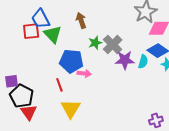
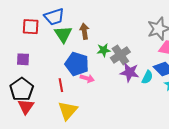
blue trapezoid: (41, 19) -> (54, 17), turned -90
brown arrow: (81, 20) -> (84, 31), moved
red square: (31, 31) -> (31, 27), moved
purple square: (12, 81) -> (23, 59), moved

